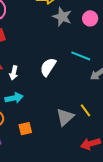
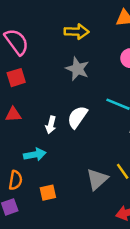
gray star: (62, 17) -> (77, 69), moved
white arrow: (14, 73) -> (51, 125), moved

